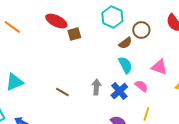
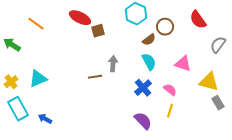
pink semicircle: (141, 86) -> (170, 90), moved
gray arrow: (96, 87) -> (113, 64), moved
brown line: (62, 92) -> (95, 77), moved, turned -40

